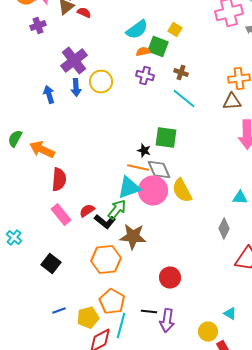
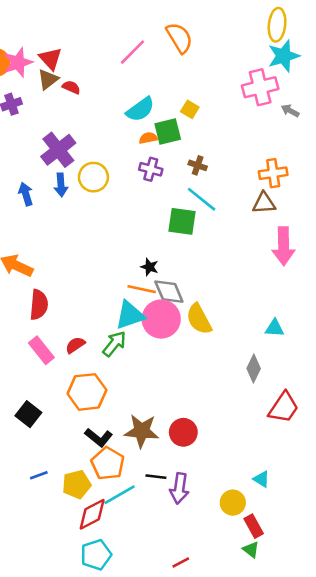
green square: (158, 46) -> (168, 132), turned -35
green square: (166, 138) -> (182, 221), moved
black L-shape: (105, 222) -> (99, 437), moved
brown star: (133, 236) -> (142, 431), moved
orange hexagon: (106, 260) -> (87, 392), moved
cyan line: (121, 326) -> (119, 495), turned 45

